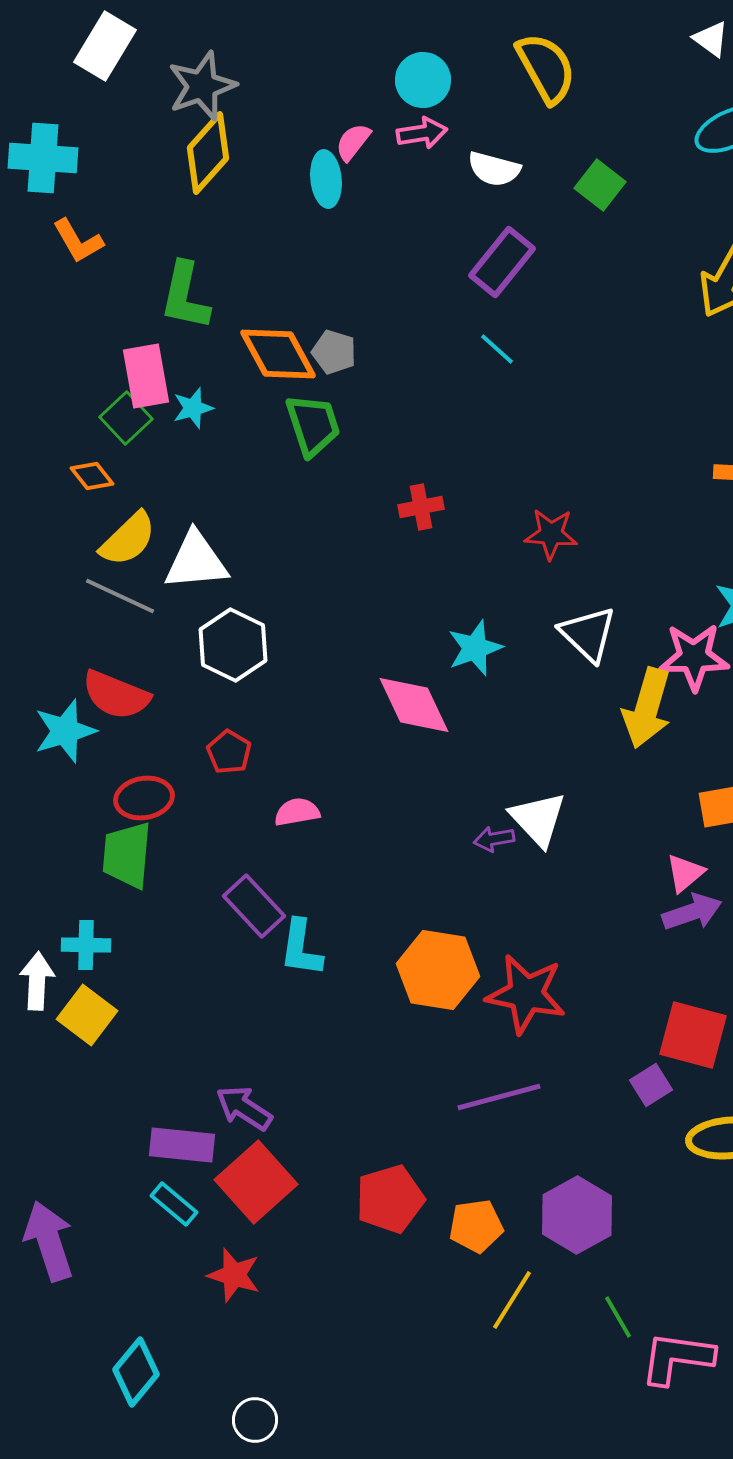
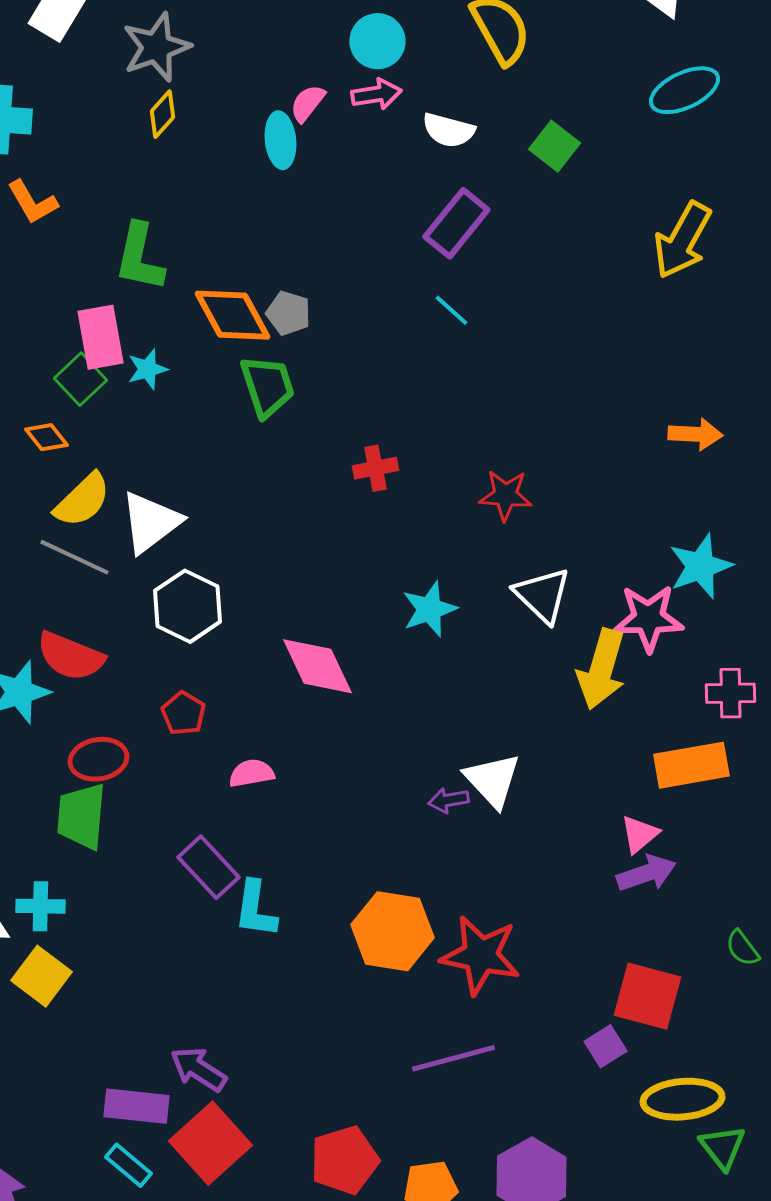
yellow diamond: (208, 153) -> (162, 114), size x0.6
white triangle: (196, 561) -> (150, 522), turned -32
pink diamond: (414, 705) -> (317, 666), moved

